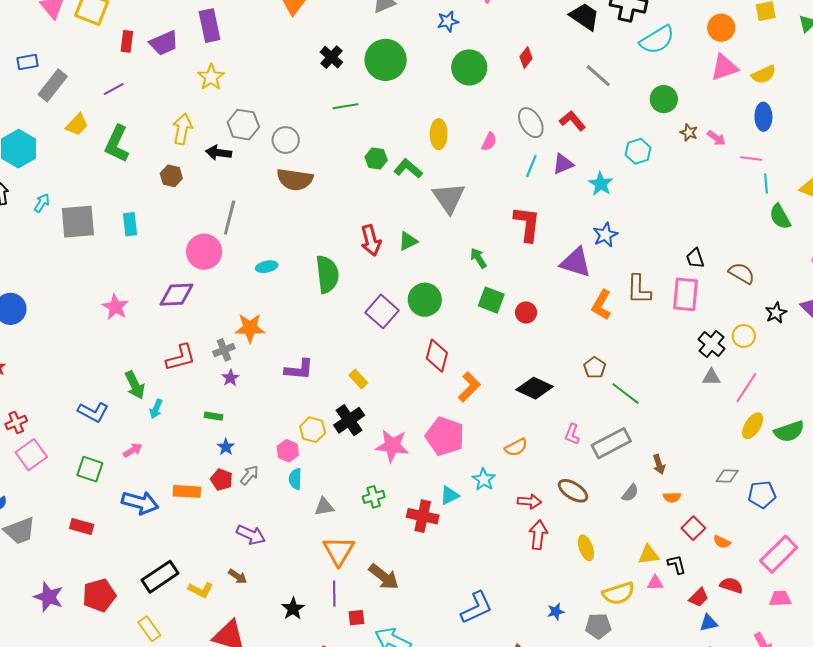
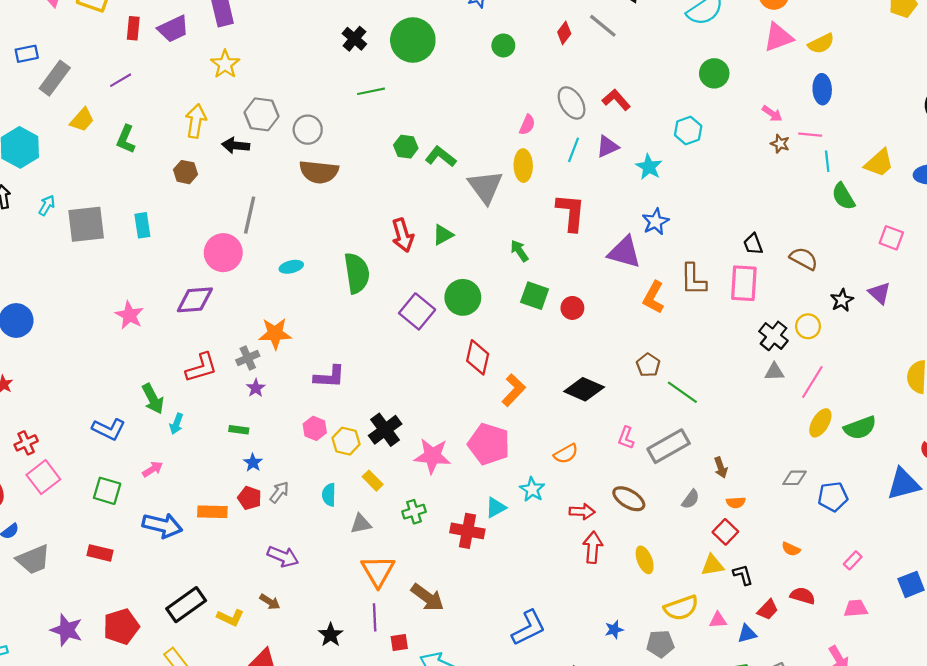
green circle: (469, 67) -> (503, 45), size x0.6
gray line: (598, 76) -> (603, 26), moved
brown star: (689, 132) -> (780, 144), moved
yellow ellipse: (439, 134) -> (523, 166), moved
green L-shape: (117, 144) -> (126, 139), size x0.7
yellow rectangle: (358, 379) -> (373, 481), moved
pink hexagon: (288, 451) -> (315, 428), moved
red square: (693, 528) -> (725, 532), moved
pink rectangle: (779, 554) -> (853, 560), size x0.5
pink triangle: (655, 583) -> (718, 620), moved
blue triangle: (709, 623) -> (747, 634), moved

